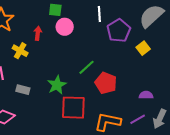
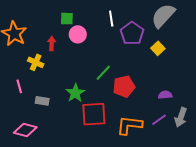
red pentagon: (106, 83) -> (124, 87), turned -30

